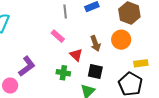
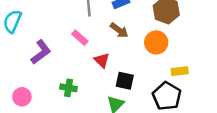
brown arrow: (95, 43) -> (119, 30), moved, turned -35
purple L-shape: (27, 66) -> (41, 52), moved
green cross: (63, 73) -> (68, 88), moved

